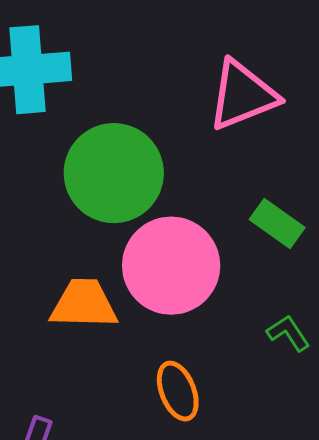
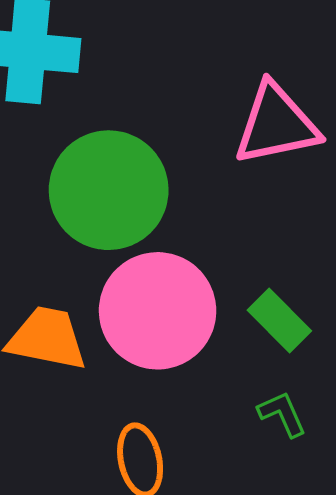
green rectangle: (277, 224) -> (279, 321), moved

